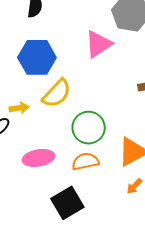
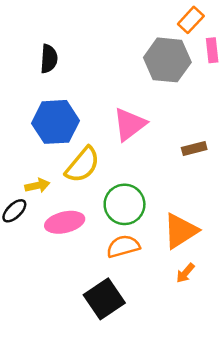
pink triangle: (98, 44) -> (129, 124), moved
pink ellipse: (38, 158) -> (65, 222), moved

